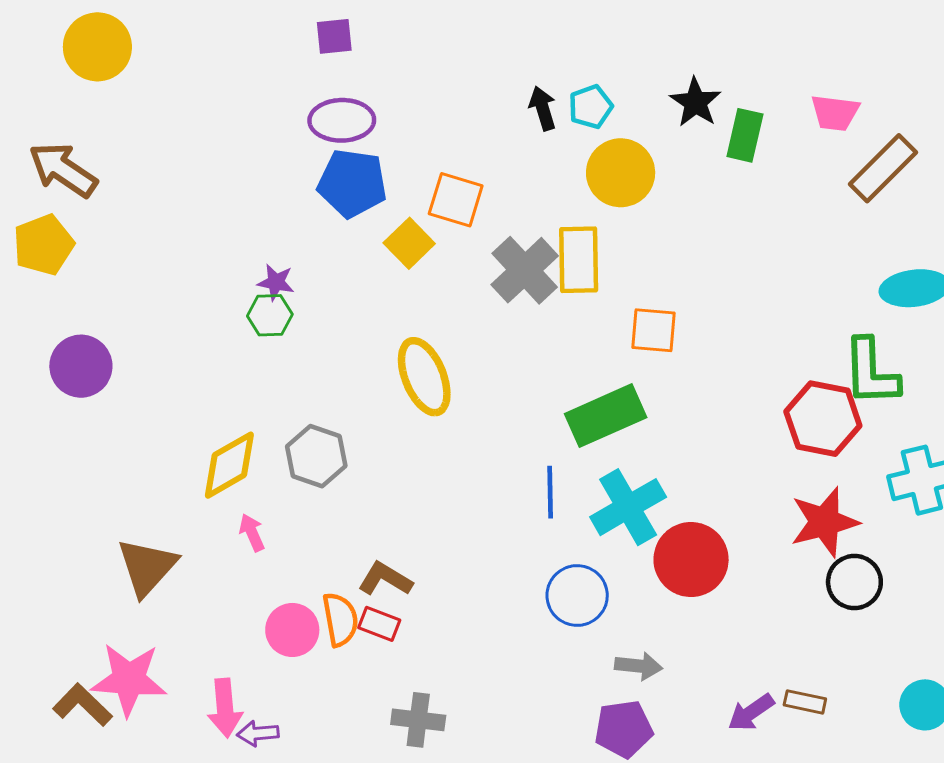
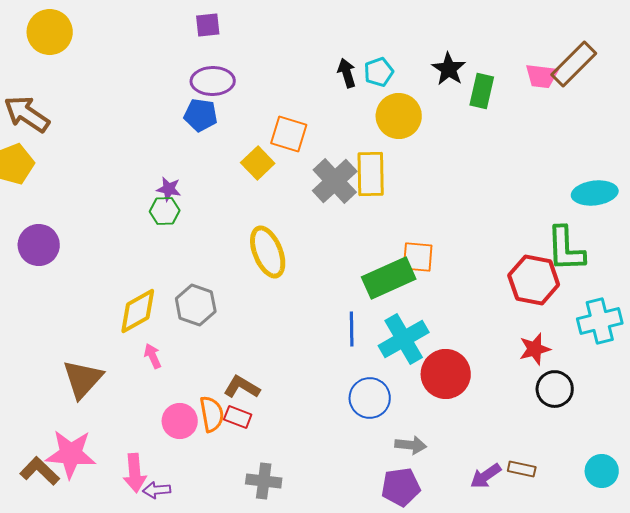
brown rectangle: (883, 168) -> (574, 64), moved
blue pentagon: (352, 183) -> (201, 115), moved, size x0.7
orange square: (654, 330) -> (418, 257), moved
red star: (824, 522) -> (535, 349), size x0.7

